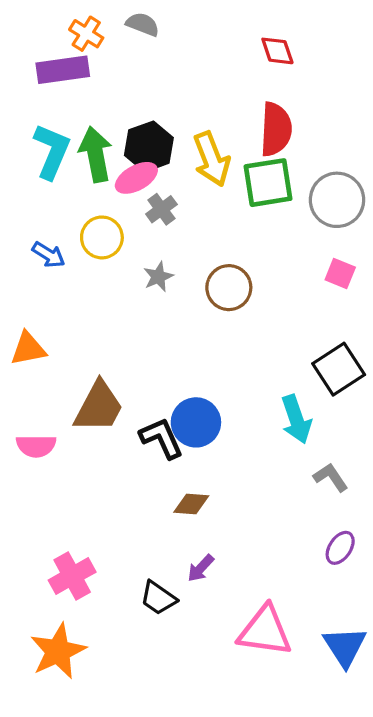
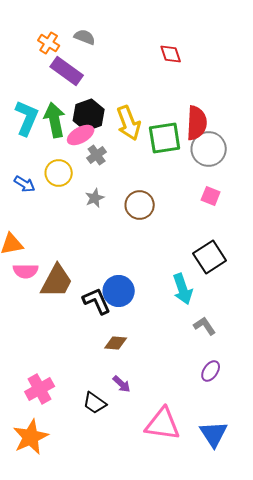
purple rectangle: (63, 70) -> (67, 71), moved, turned 44
red semicircle: (276, 129) -> (197, 123), moved
pink semicircle: (36, 446) -> (26, 271), moved
purple arrow: (201, 568) -> (122, 384), turned -90

